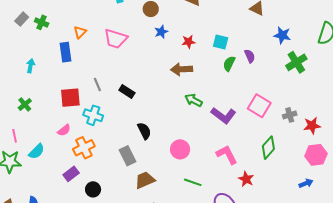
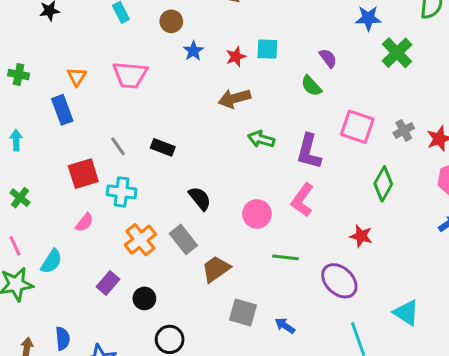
cyan square: (221, 42) -> (267, 49), moved
green semicircle: (229, 64) -> (311, 86), moved, turned -56
purple L-shape: (224, 115) -> (309, 152), turned 80
orange cross: (84, 148) -> (140, 240), moved
pink L-shape: (227, 155) -> (302, 200), moved, turned -105

